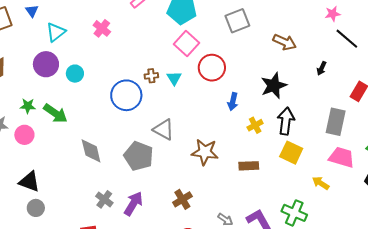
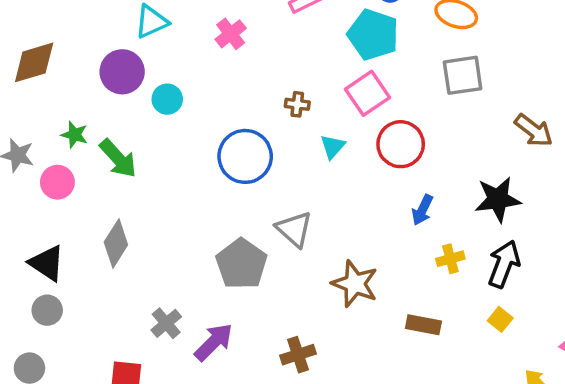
brown cross: (151, 76) -> (297, 104), moved
gray diamond: (91, 151) -> (116, 243), moved, turned 32
yellow square: (291, 153) -> (500, 319), size x0.6

